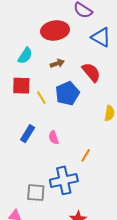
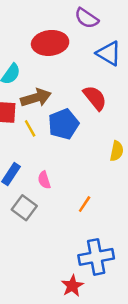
brown arrow: (57, 63) -> (36, 98), moved, size x1.6
blue cross: (64, 180) -> (96, 257), moved
gray square: (36, 193) -> (24, 208), moved, turned 30

